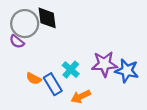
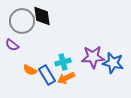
purple semicircle: (17, 42) -> (12, 45), moved
cyan cross: (71, 70) -> (63, 62), turned 35
orange arrow: (81, 97) -> (66, 78), moved

